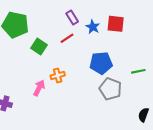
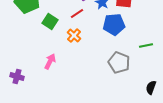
blue pentagon: (101, 63) -> (114, 24), moved
orange cross: (58, 75) -> (74, 36), moved, turned -32

